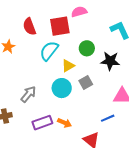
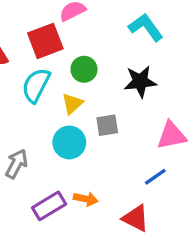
green circle: (87, 48) -> (84, 69), moved
gray square: (86, 83) -> (107, 125), turned 32

